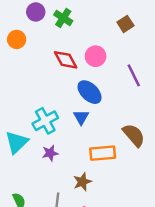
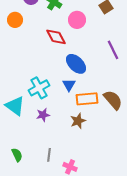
pink circle: (96, 56) -> (77, 20), moved
cyan triangle: (17, 142) -> (15, 106), turned -40
orange rectangle: (103, 153) -> (87, 99), moved
brown star: (82, 182) -> (78, 121), moved

